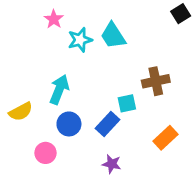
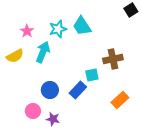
pink star: (54, 19) -> (27, 31), moved
cyan arrow: (59, 90) -> (43, 52), moved
yellow semicircle: (21, 112) -> (15, 56), moved
purple star: (112, 164) -> (53, 119), moved

